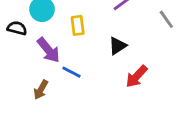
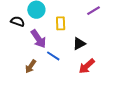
black triangle: (118, 46) -> (79, 44), moved
red arrow: (136, 76) -> (87, 66), moved

